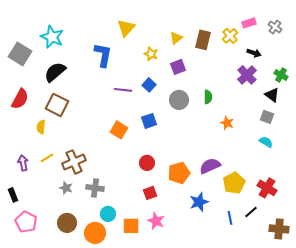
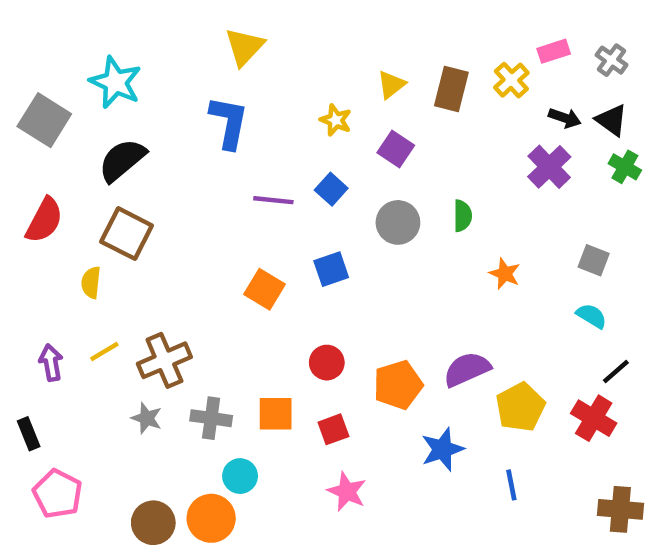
yellow triangle: (126, 28) -> (244, 47), moved
purple square: (178, 67) -> (396, 149), turned -35
black triangle: (272, 95) -> (611, 120), moved
black line: (251, 212) -> (616, 371), moved
brown circle: (67, 223) -> (153, 523), moved
orange square: (131, 226) -> (276, 414), moved

